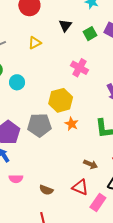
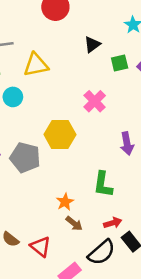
yellow triangle: (35, 43) -> (36, 65), moved, size x1.5
orange star: (72, 124) -> (65, 202), moved
red triangle: (80, 187) -> (41, 247), moved

